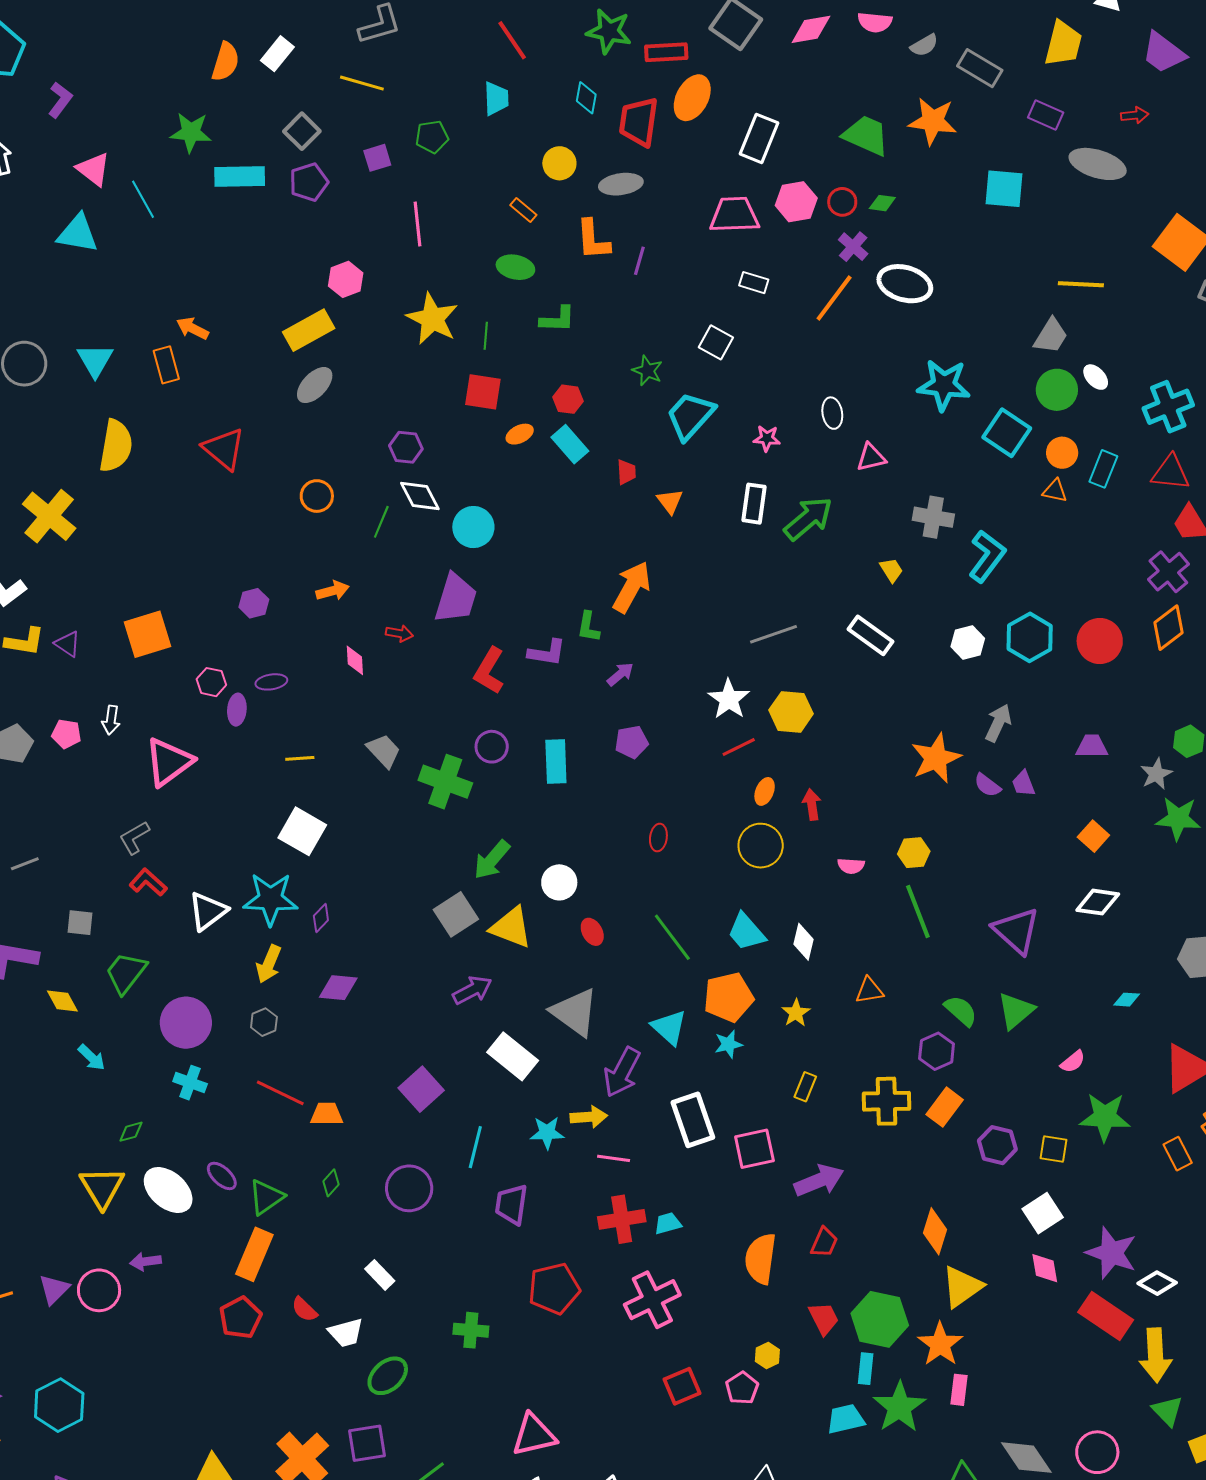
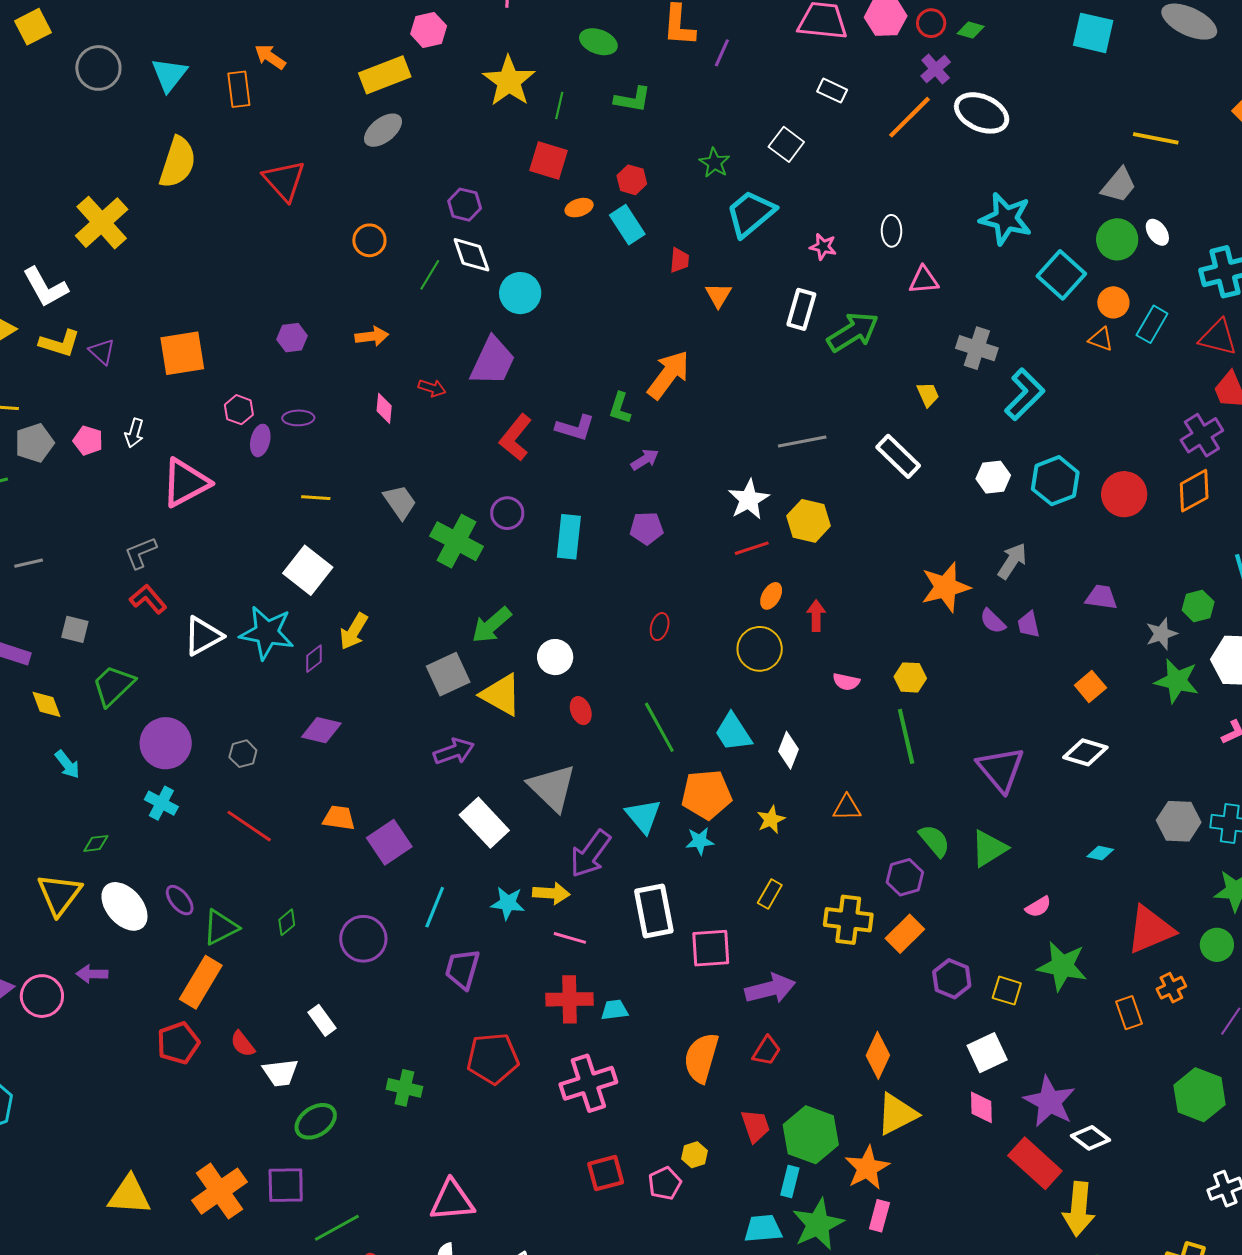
yellow arrow: (269, 964) -> (354, 631), moved
orange trapezoid: (327, 1114) -> (339, 818), moved

